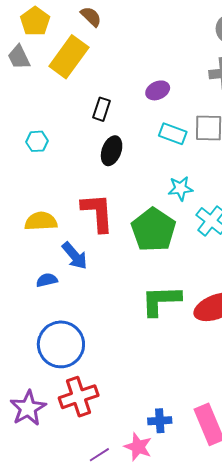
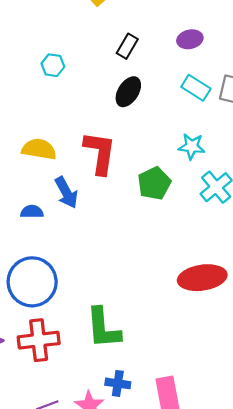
green pentagon: (153, 230) -> (154, 183), size x0.7
green L-shape: (161, 301) -> (103, 328), moved, turned -105

